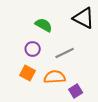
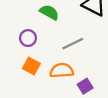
purple circle: (33, 49) -> (28, 38), moved

